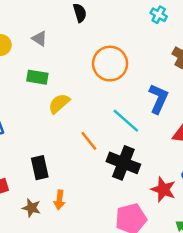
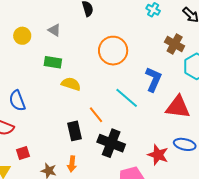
yellow semicircle: (59, 104) -> (71, 84), turned 60
black cross: (123, 163) -> (111, 143), moved
black rectangle: (40, 168) -> (74, 131), moved

